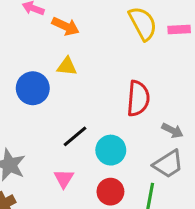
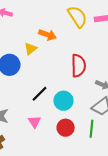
orange arrow: (66, 26) -> (47, 35), moved
yellow triangle: (67, 66) -> (30, 49), turned -40

